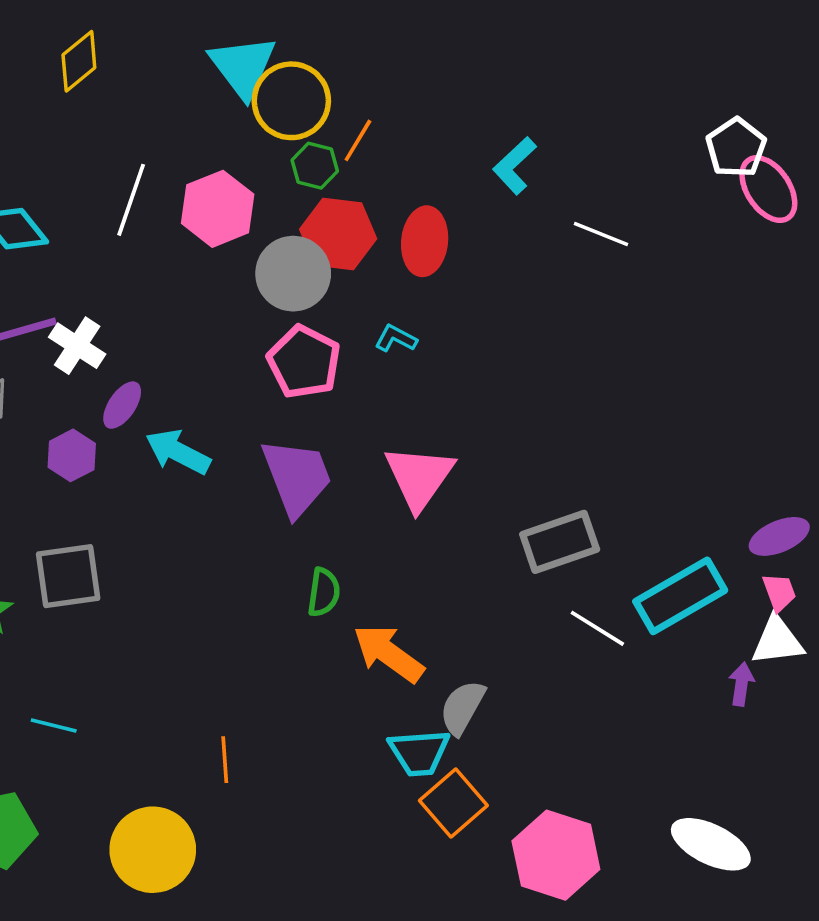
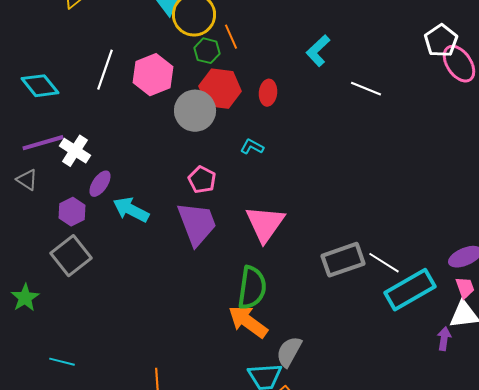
orange line: (358, 140) -> (231, 37), turned -55
red ellipse: (425, 241) -> (268, 93), size x0.7
pink pentagon: (304, 362) -> (202, 180), moved, size x0.7
gray square: (68, 576) -> (71, 256), moved, turned -30
green semicircle: (324, 592) -> (252, 288), moved, size x1.6
white line: (597, 628) -> (384, 263), moved

